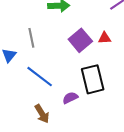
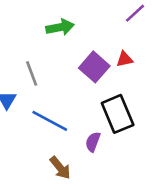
purple semicircle: (70, 98) -> (93, 142), turned -35

